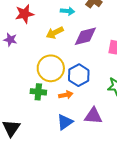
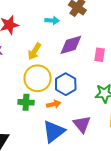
yellow arrow: (55, 33) -> (34, 51), moved, turned -30
purple triangle: (93, 116) -> (82, 124), turned 48
blue triangle: (65, 122) -> (54, 131), size x1.4

